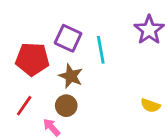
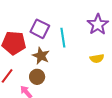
yellow semicircle: (150, 106) -> (97, 58), moved, turned -32

